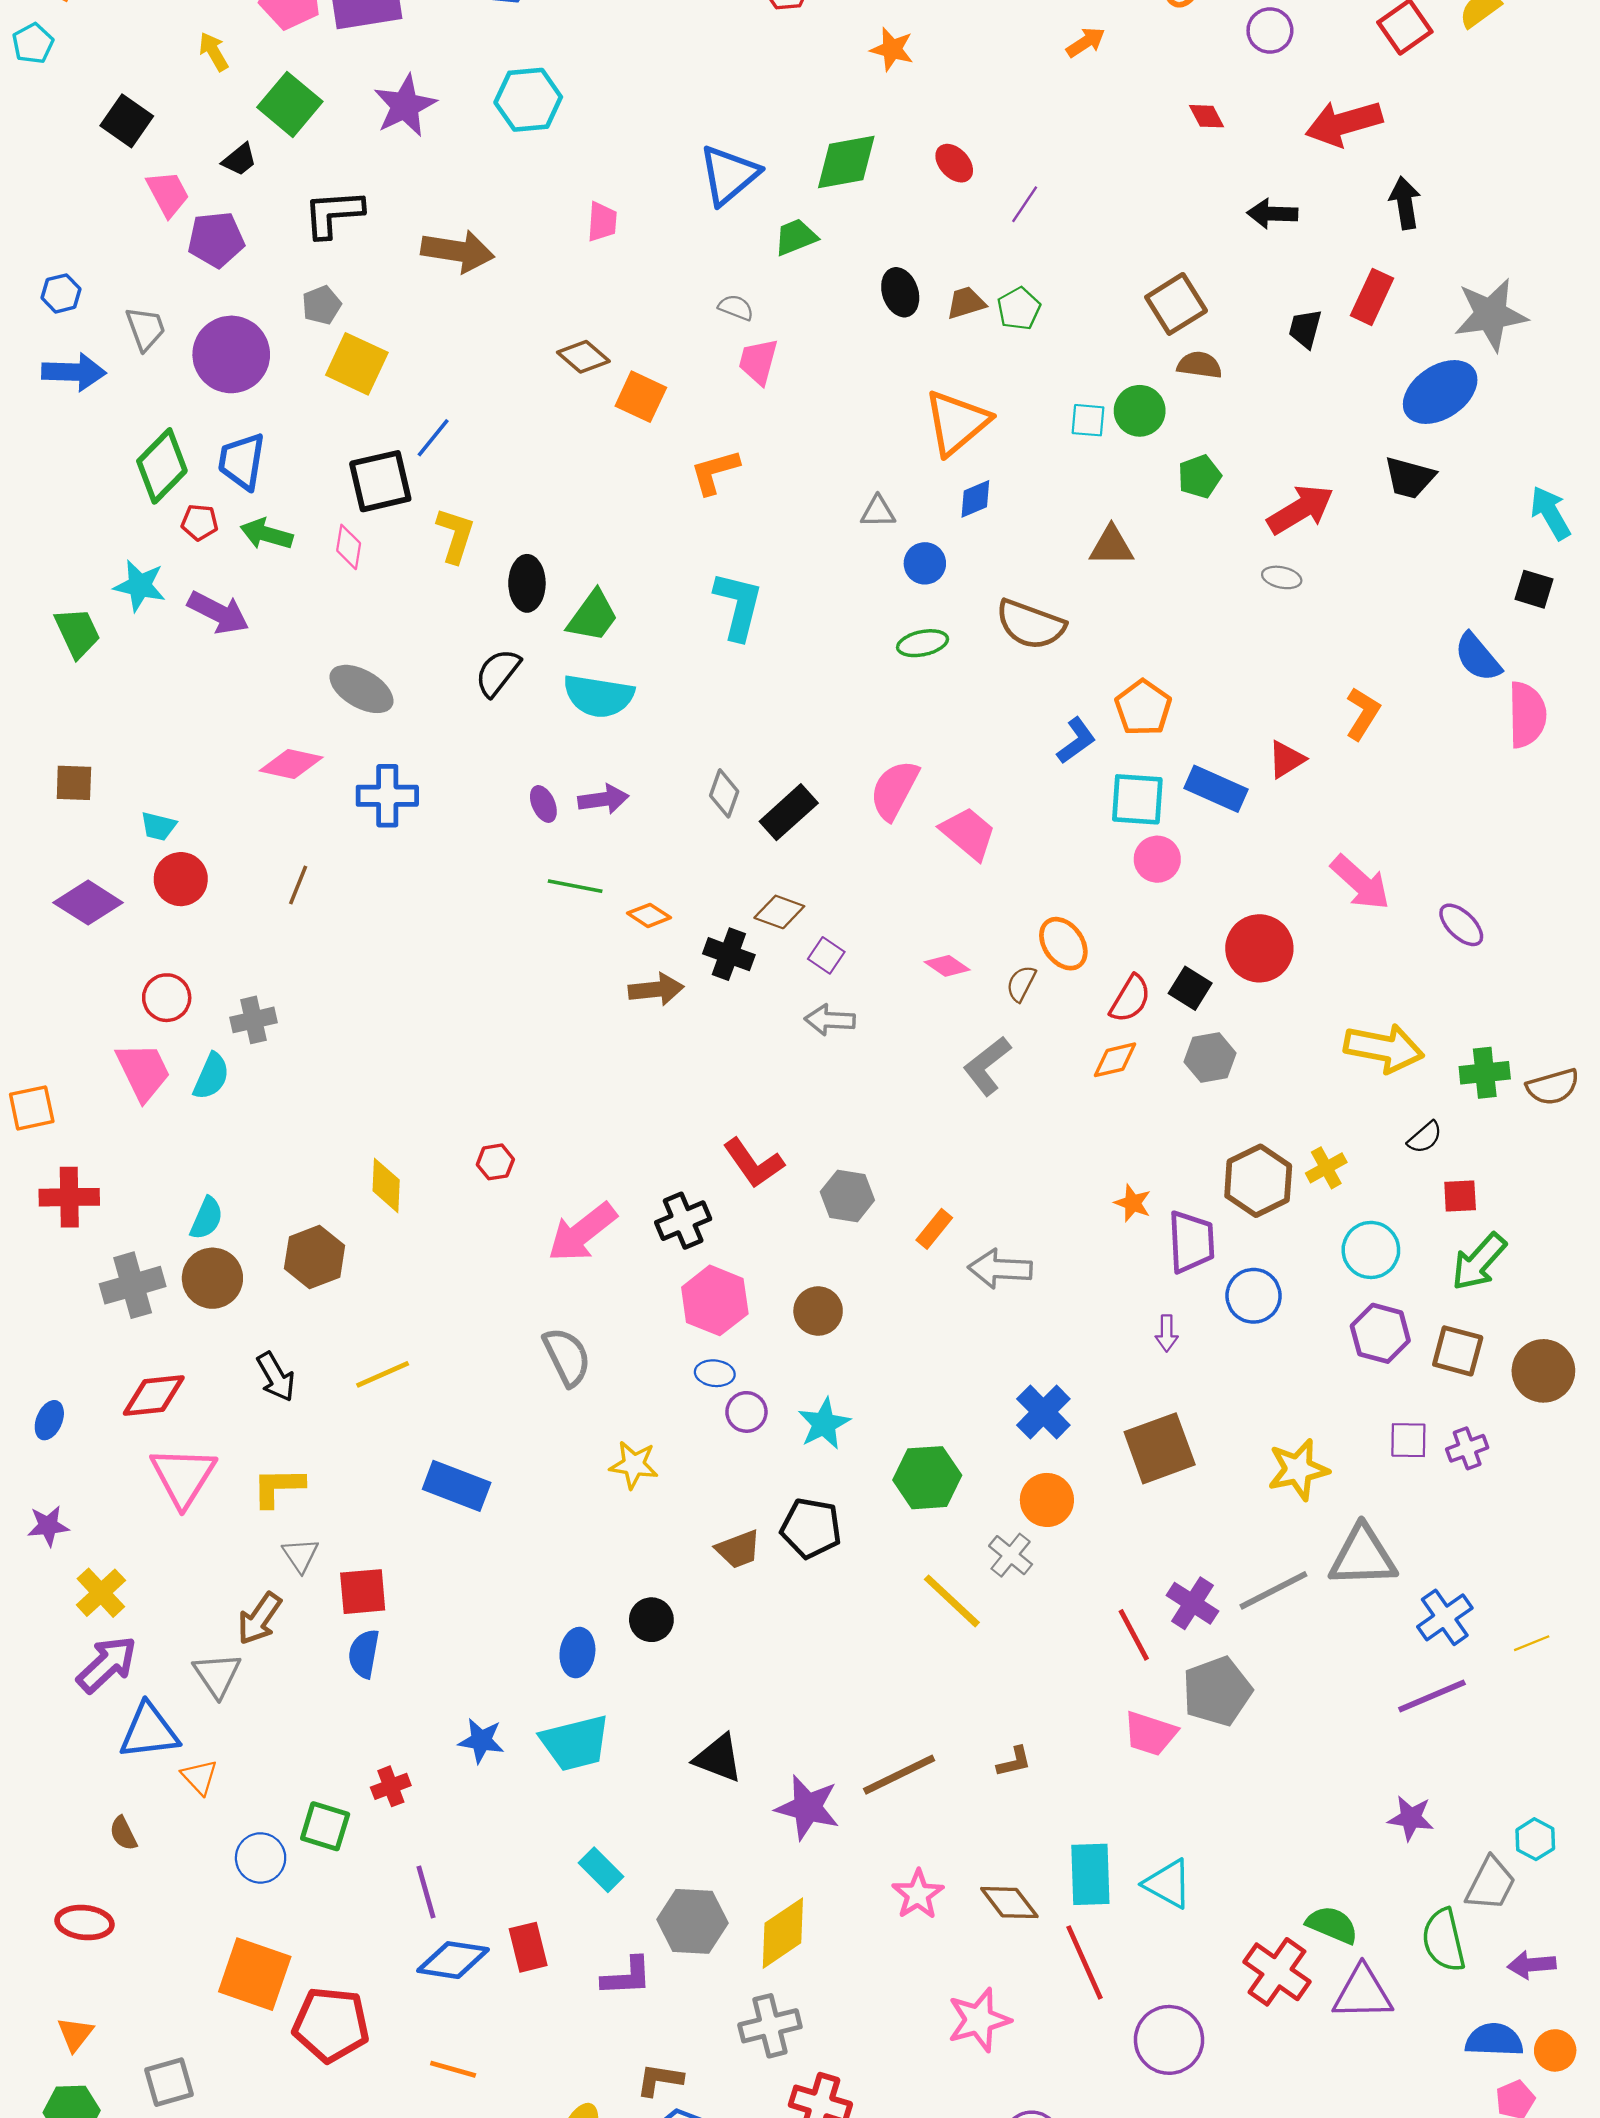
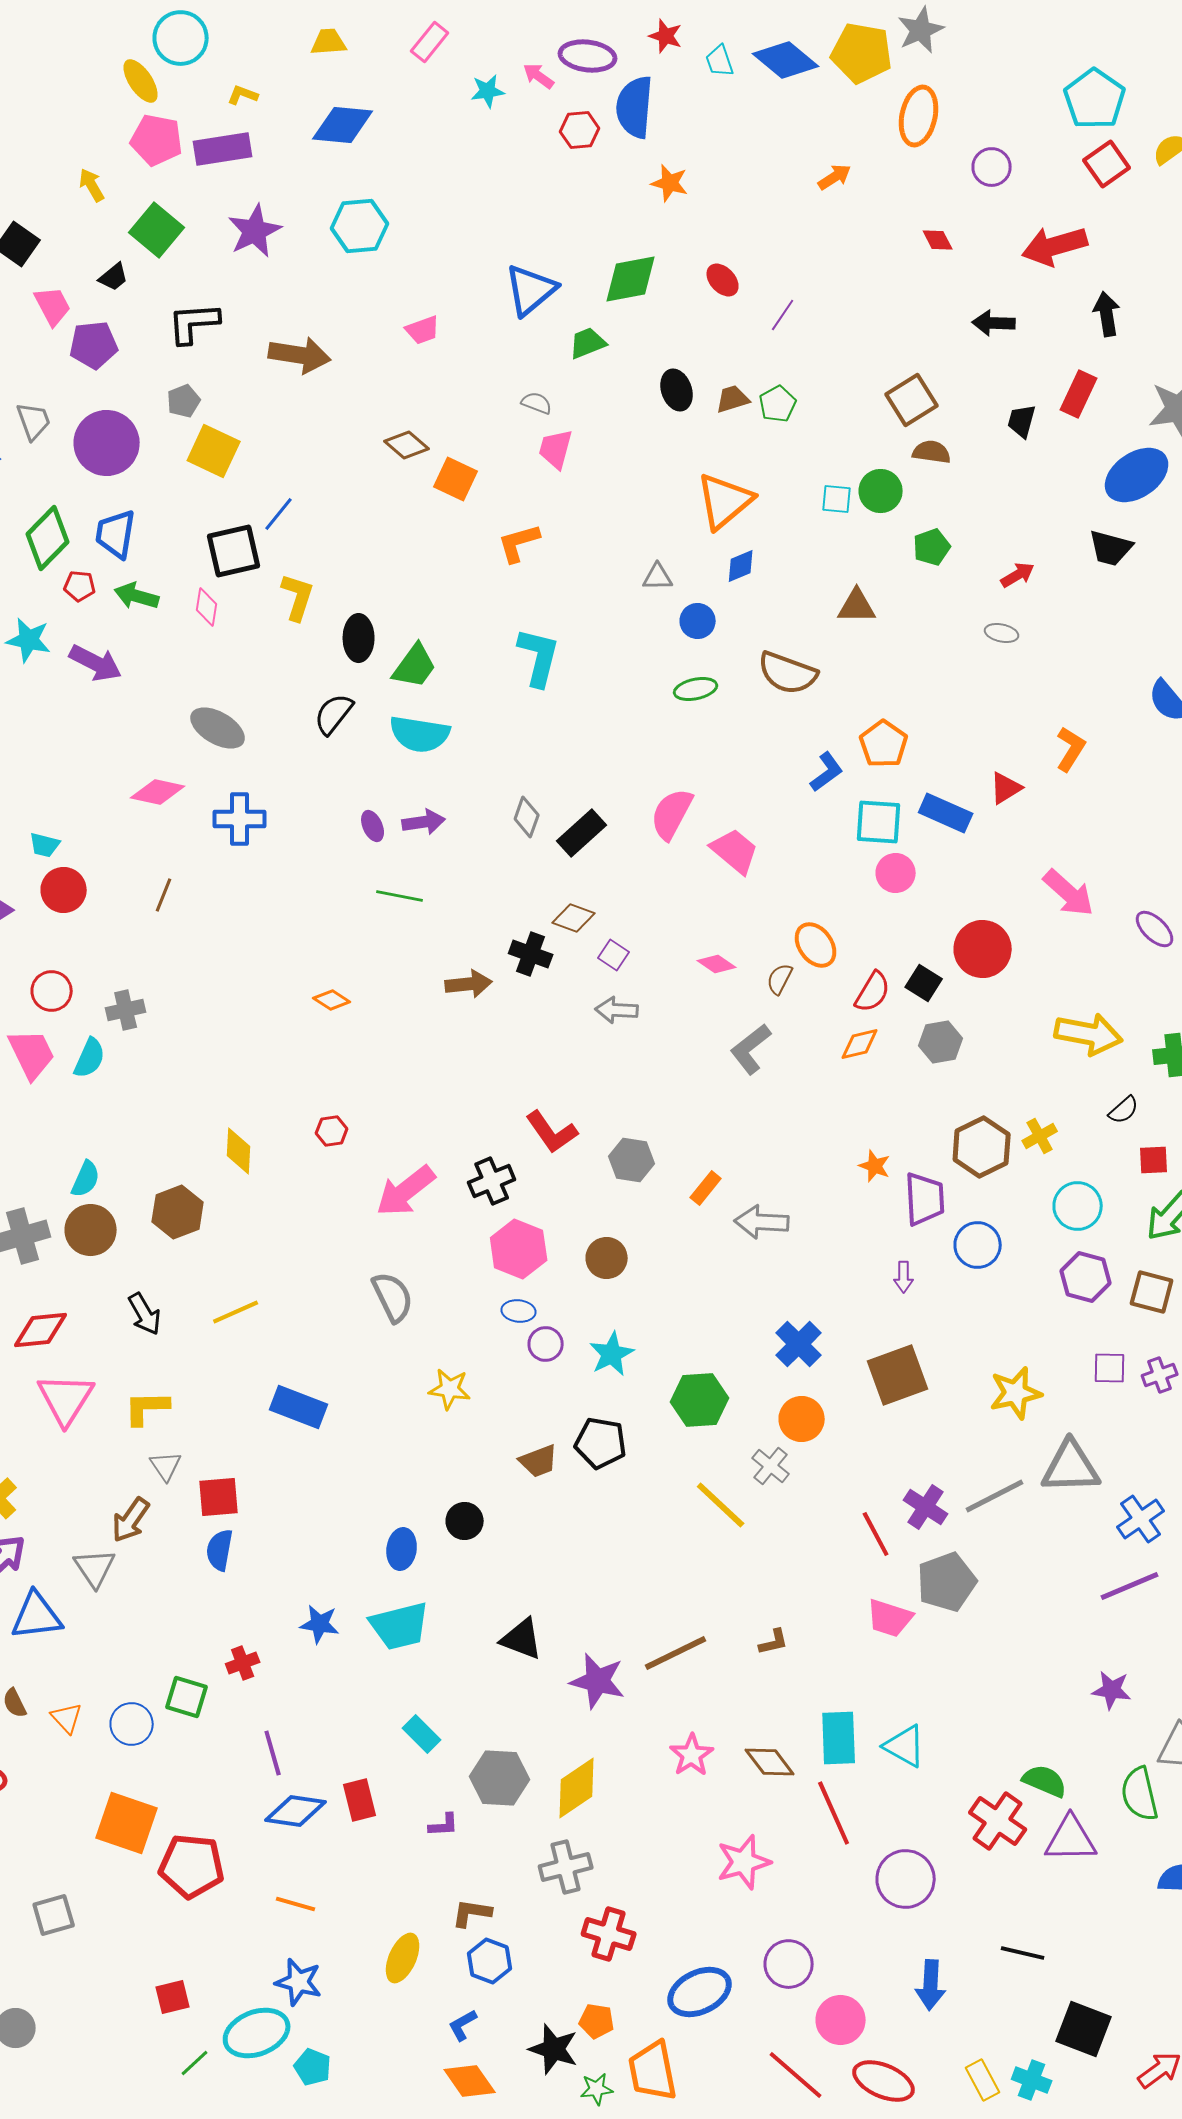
pink trapezoid: (602, 222) -> (423, 330), turned 66
red arrow: (1300, 509) -> (1018, 575), size x0.6
orange diamond: (649, 915) -> (332, 1000), moved
orange triangle: (200, 1777) -> (67, 1718), moved
purple L-shape: (627, 1977) -> (444, 1825), size x0.7

